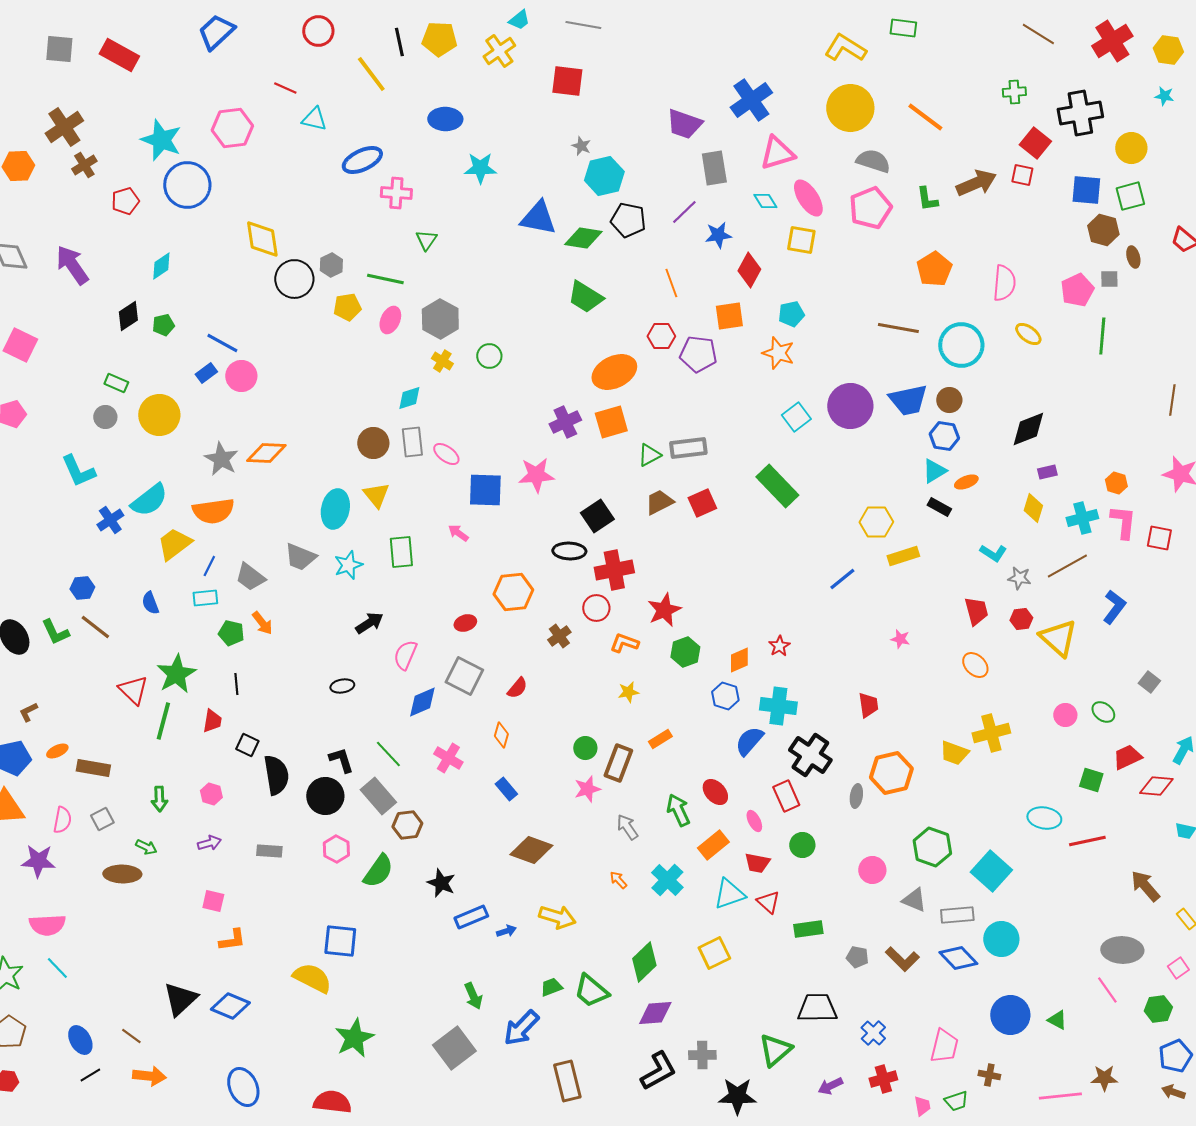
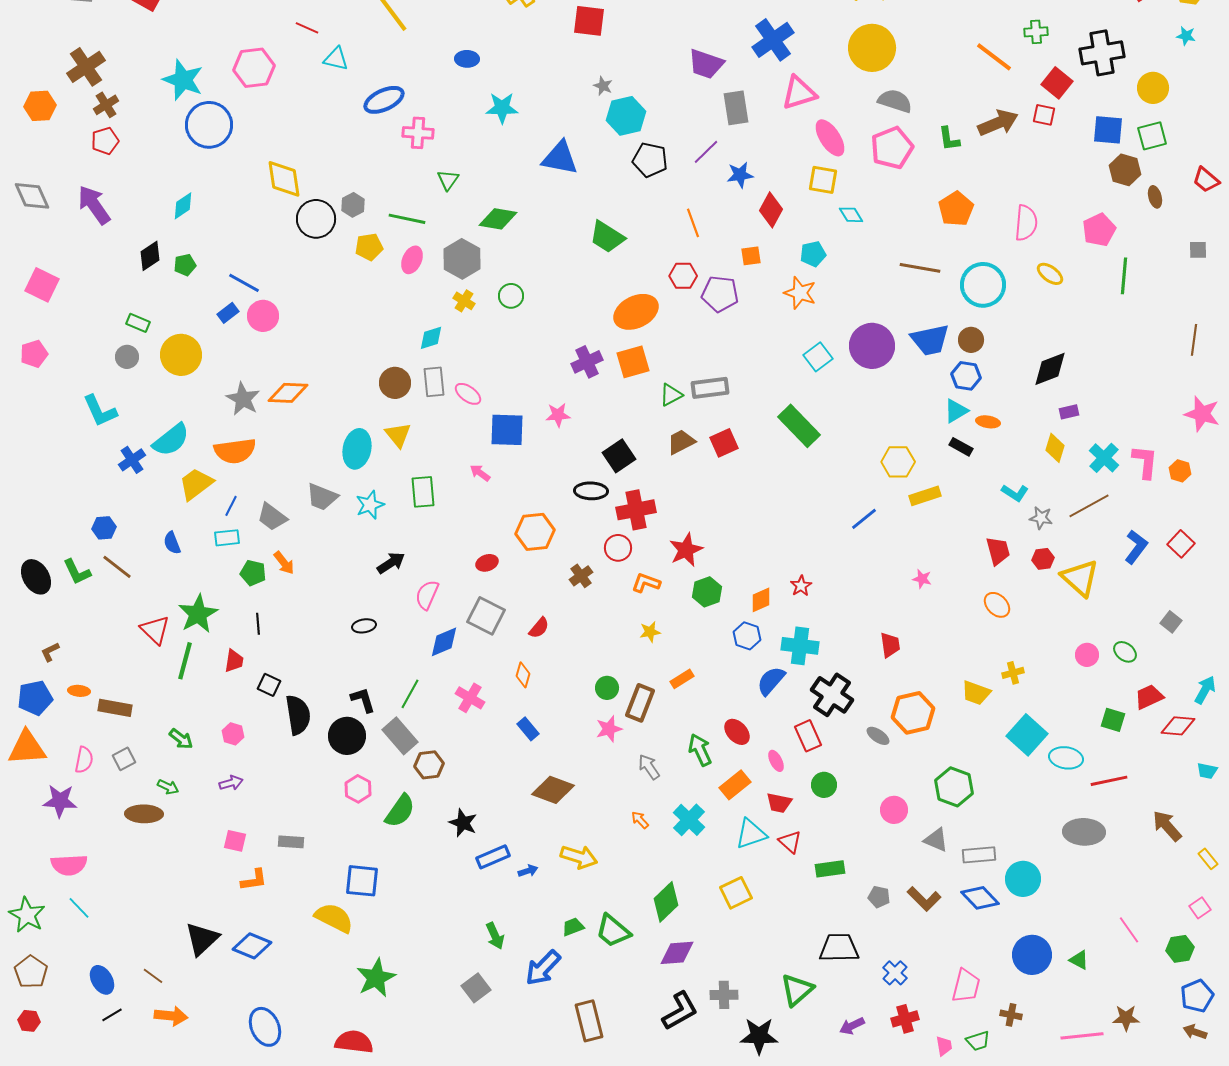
orange line: (925, 117) -> (994, 57), moved
blue ellipse: (445, 119) -> (467, 59), size x0.7
red pentagon: (125, 201) -> (105, 141), moved
cyan diamond: (765, 201) -> (851, 215), moved
green diamond: (583, 238) -> (498, 219), moved
gray square: (1109, 279) -> (1198, 250), moved
orange square: (729, 316) -> (751, 256), size x0.7
pink star: (536, 475) -> (558, 415), size x0.7
orange ellipse: (966, 482) -> (988, 422), turned 30
orange hexagon: (1116, 483) -> (1180, 471), moved
cyan cross: (1082, 518) -> (1104, 458), turned -32
red square: (1159, 538) -> (1181, 544), moved, turned 32
yellow cross: (991, 733) -> (1013, 673), size x0.6
orange ellipse: (57, 751) -> (79, 691), turned 30
green line: (388, 754) -> (410, 694), turned 72
gray ellipse: (856, 796) -> (878, 736), turned -65
green arrow: (159, 799) -> (181, 739), turned -50
gray rectangle: (269, 851) -> (291, 842), moved
cyan square: (991, 871) -> (1027, 735), moved
gray ellipse: (1122, 950) -> (1084, 832), moved
gray square: (454, 1048) -> (476, 988), size x0.7

